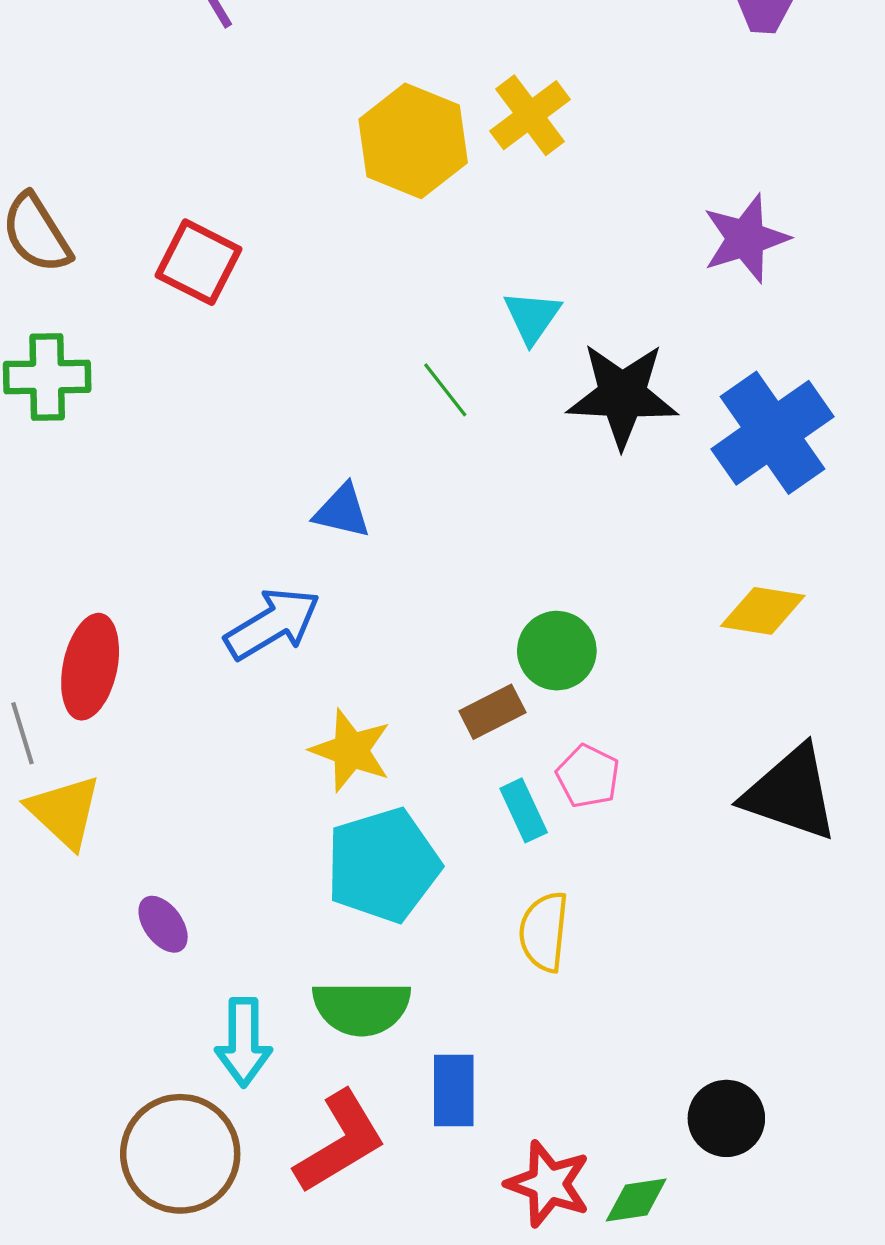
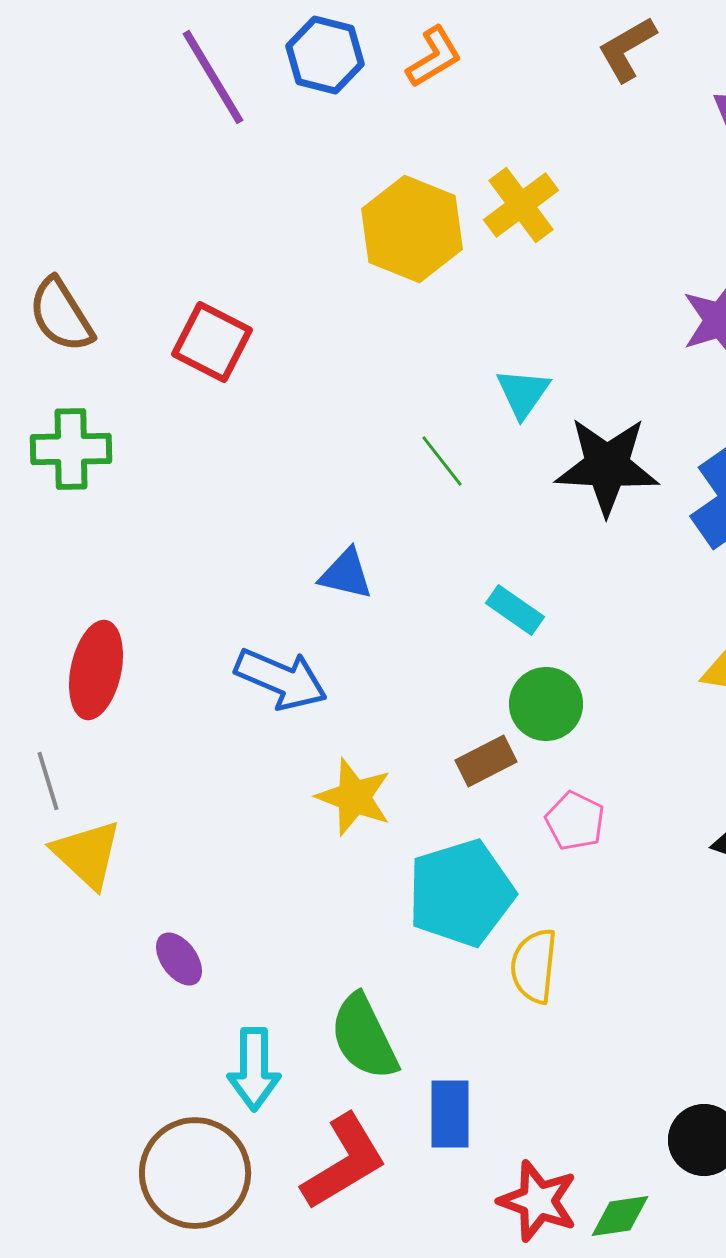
blue arrow: (272, 624) -> (281, 679), turned 54
red ellipse: (90, 667) -> (96, 670), moved
cyan rectangle: (524, 810) -> (515, 610), moved, turned -30
cyan pentagon: (383, 865) -> (461, 893), moved
green semicircle: (362, 1008) -> (364, 1037), turned 64

